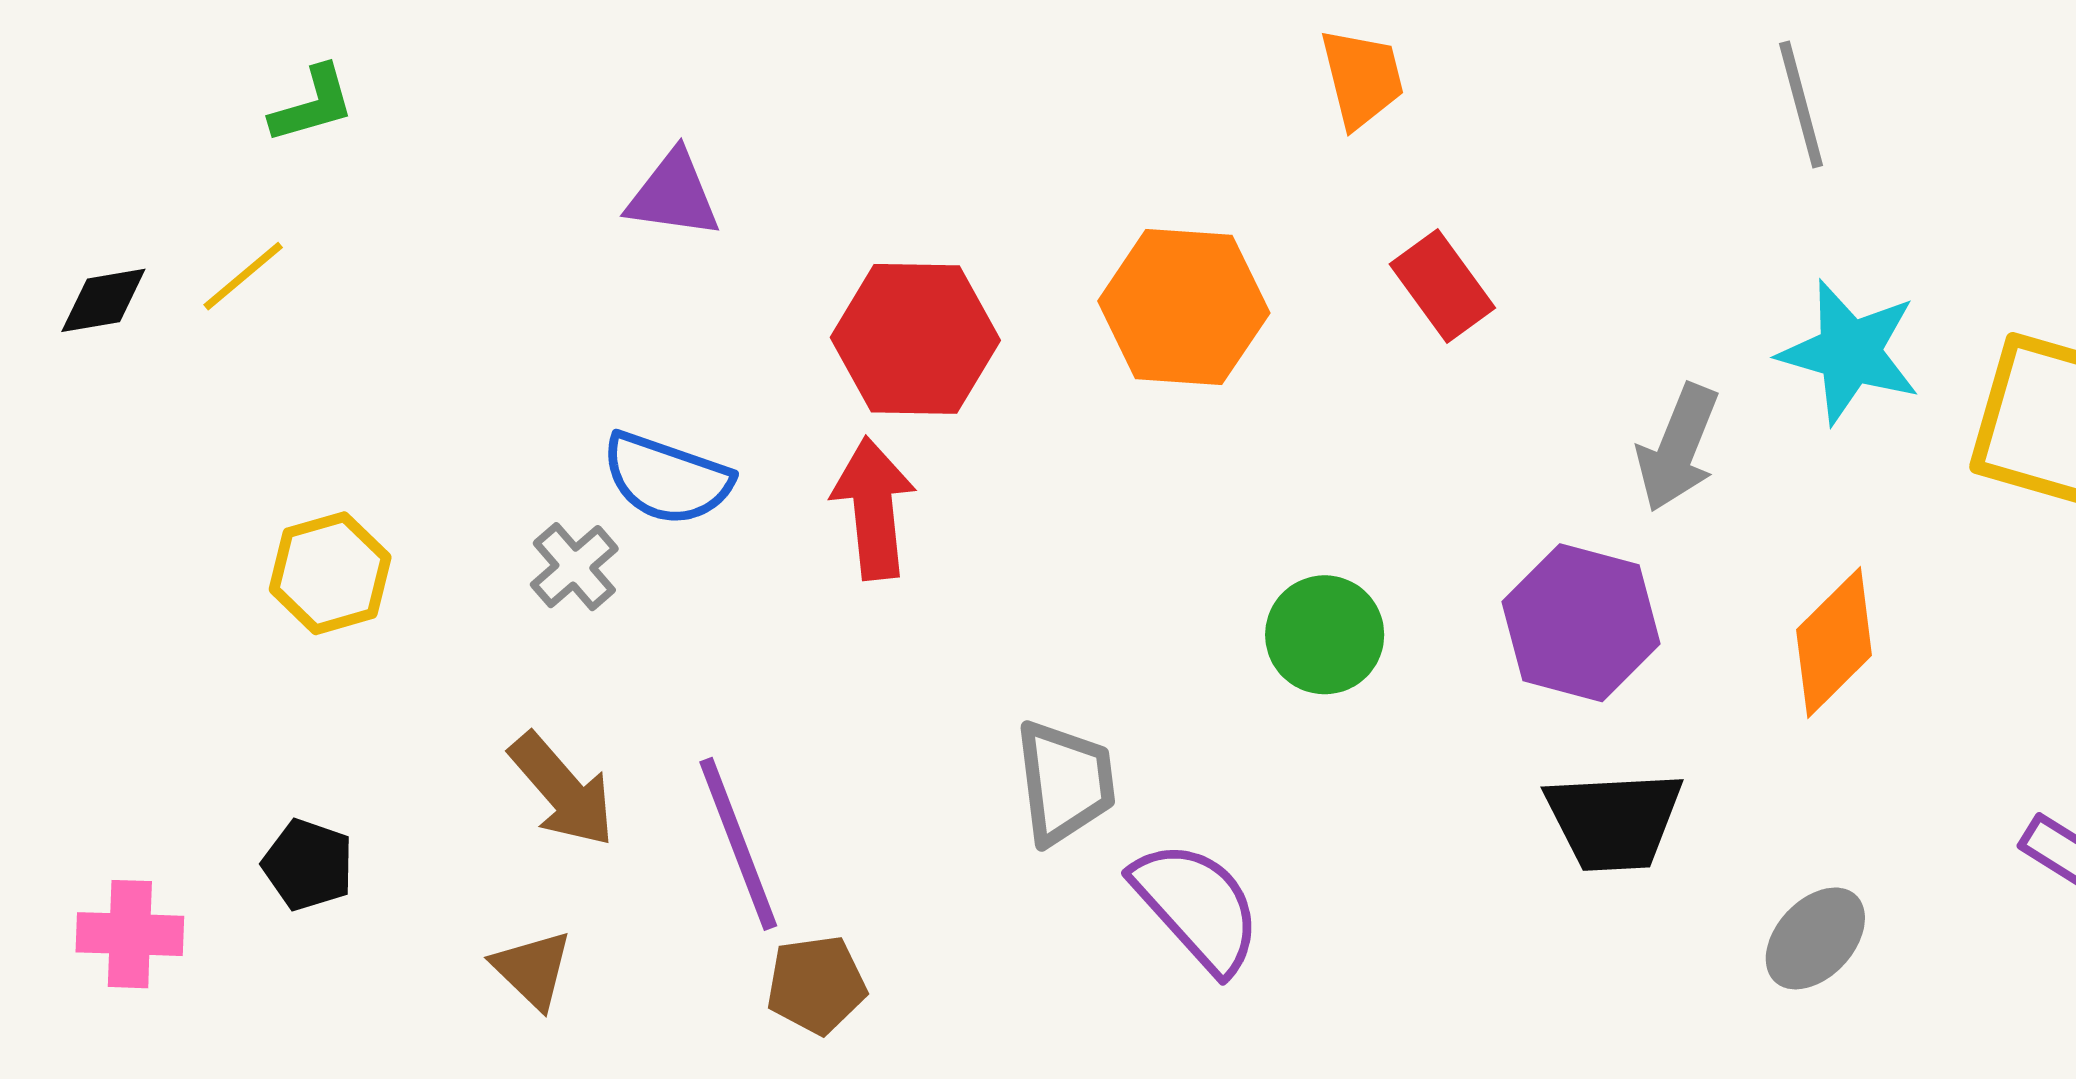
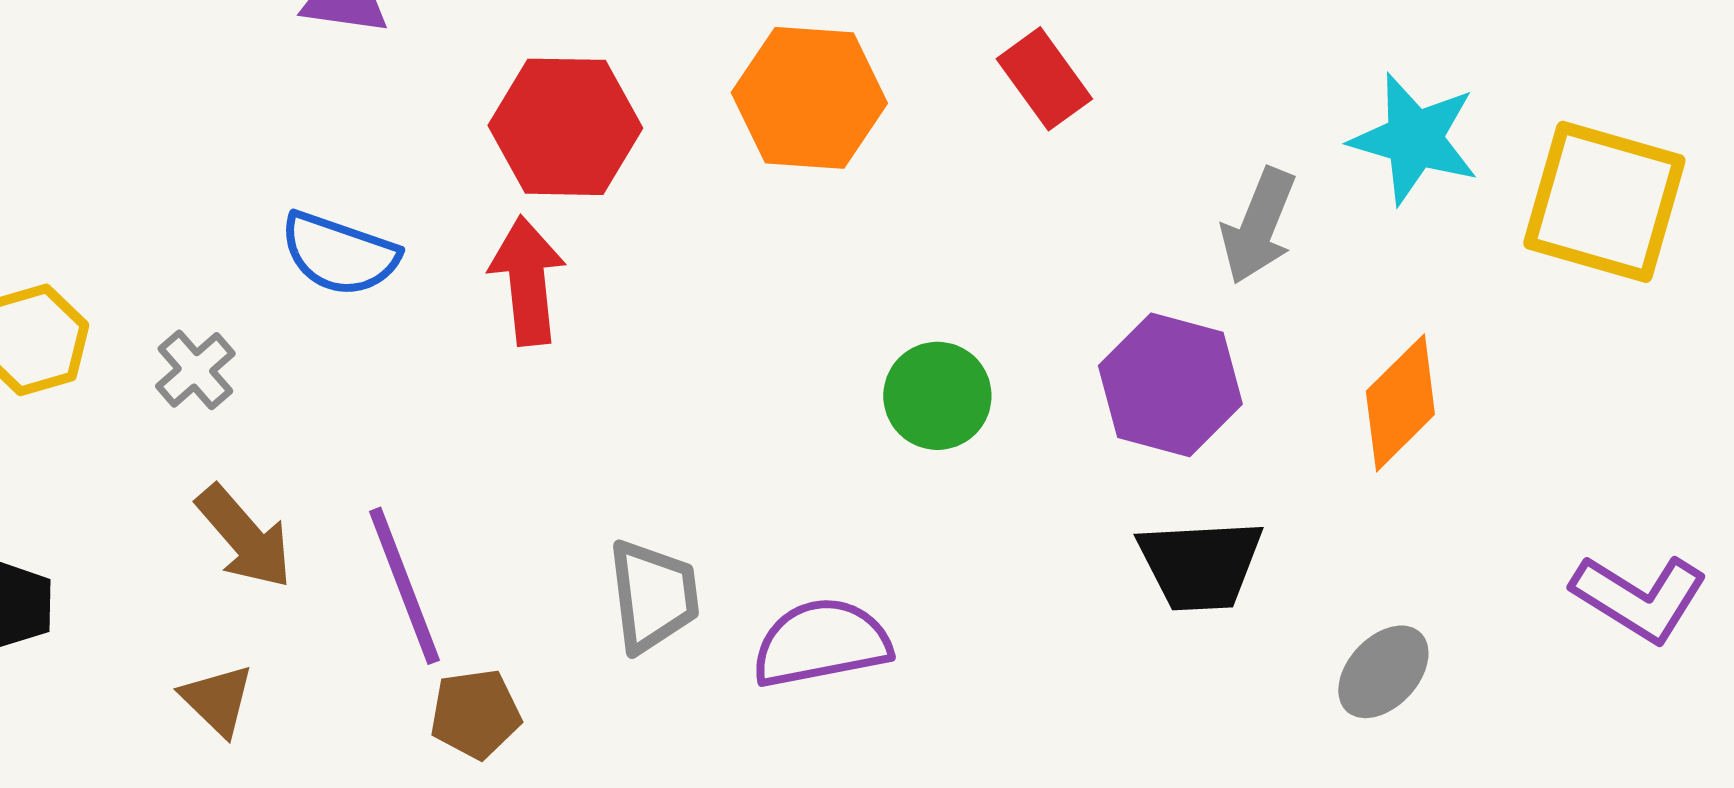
gray cross: (574, 567) -> (195, 370), moved
gray trapezoid: (1065, 782) -> (653, 596), moved
purple semicircle: (1197, 907) -> (821, 643), turned -59

